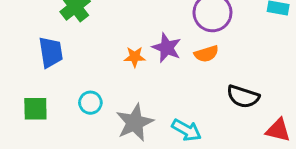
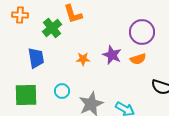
orange star: (135, 57) -> (83, 59), moved
green square: (35, 109) -> (26, 95), size x1.4

